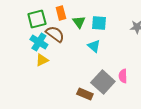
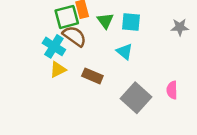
green square: (37, 19) -> (67, 17), moved
pink semicircle: (123, 76) -> (172, 90), moved
brown rectangle: (85, 94) -> (92, 76), moved

